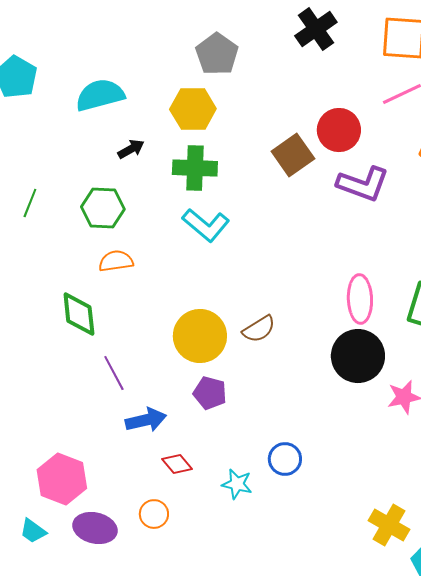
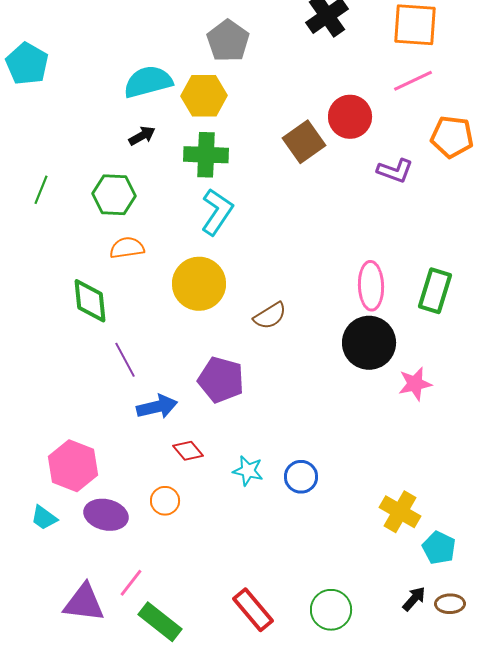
cyan semicircle: (100, 95) -> (148, 82), moved
purple L-shape: (363, 184) -> (395, 171), moved, size x0.7
cyan L-shape: (206, 225) -> (217, 212), turned -96
yellow circle: (200, 336) -> (199, 284), moved
purple pentagon: (210, 393) -> (221, 380), size x1.4
blue circle: (285, 459) -> (301, 477), moved

